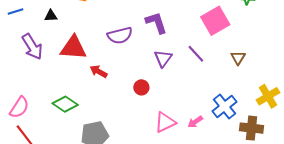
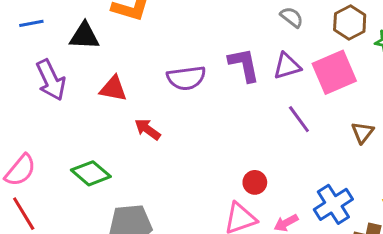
black triangle: (51, 16) -> (84, 36), size x1.5
red triangle: (73, 48) -> (113, 89), size x0.7
purple triangle: (163, 58) -> (287, 66), moved, turned 30
red circle: (141, 87) -> (255, 182), moved

